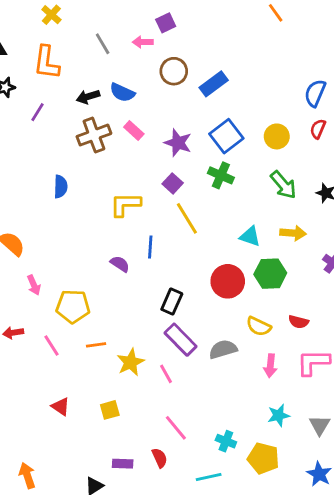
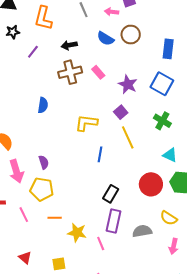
blue rectangle: (214, 84) -> (168, 49), moved, turned -54
blue semicircle: (122, 93) -> (106, 39), moved
blue square: (226, 136) -> (162, 84), turned -30
green cross: (221, 175) -> (162, 121), moved
purple semicircle: (120, 264) -> (44, 162), moved, turned 32
pink arrow: (34, 285) -> (16, 171), size x1.6
purple rectangle: (181, 340) -> (114, 221), turned 50
yellow star: (131, 362) -> (77, 233), turned 30

